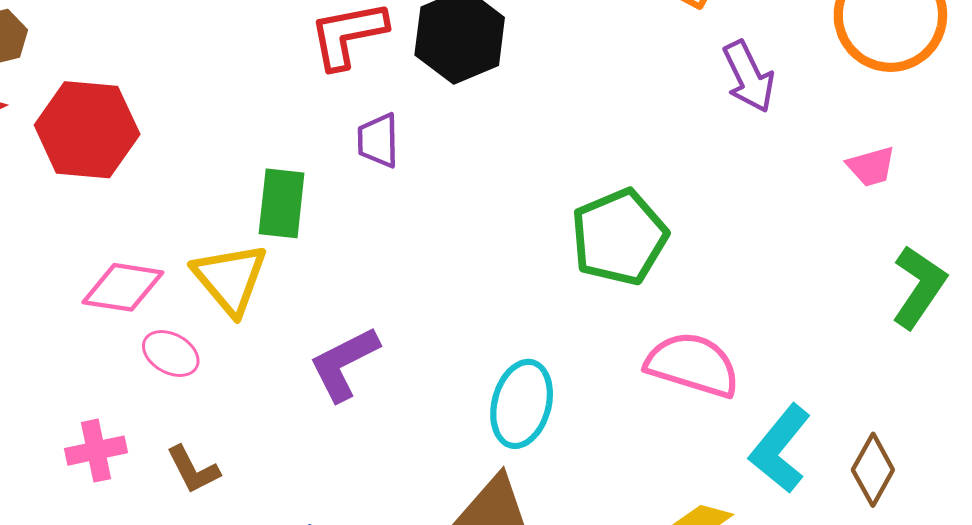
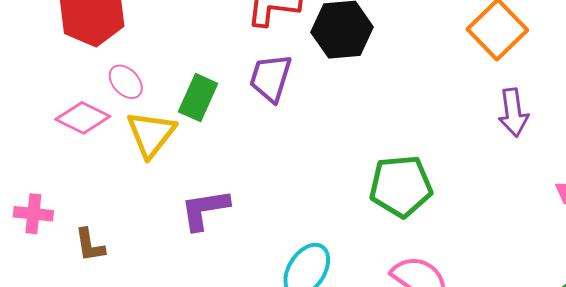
purple trapezoid: (378, 140) -> (271, 78), size x1.4
pink ellipse: (171, 354) -> (126, 82), moved

